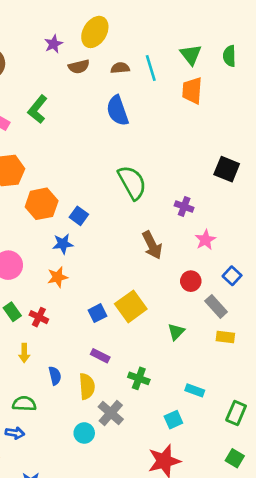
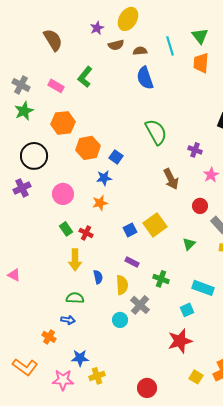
brown semicircle: (120, 68) -> (140, 51), moved
yellow arrow: (24, 353) -> (75, 260), size x1.5
cyan rectangle: (195, 390) -> (203, 288), size x1.5

